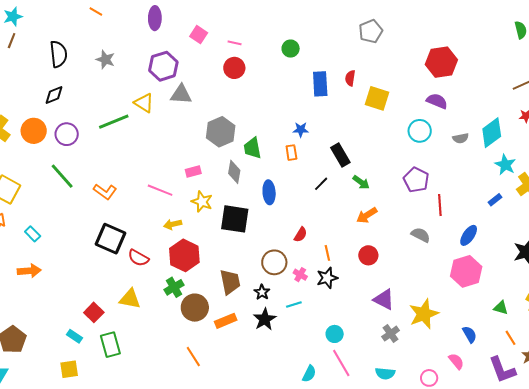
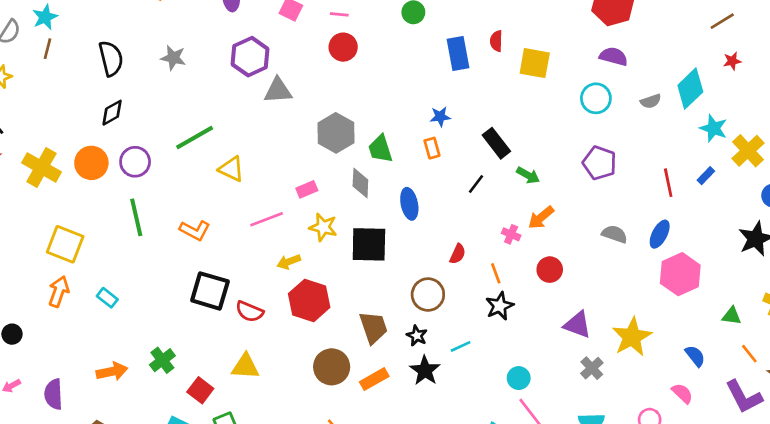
yellow triangle: (144, 103) -> (231, 169), moved
green line: (62, 176) -> (136, 217), turned 36
pink line: (160, 190) -> (267, 219), turned -35
red line: (440, 205) -> (668, 183), moved
blue ellipse: (469, 235) -> (660, 234), moved
orange arrow: (29, 271) -> (112, 371), moved
pink cross: (300, 275) -> (511, 234), moved
green cross: (174, 287) -> (162, 360), moved

